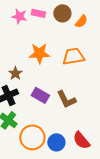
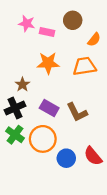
pink rectangle: (38, 13) -> (47, 32), moved
orange semicircle: (81, 21) -> (94, 40), moved
orange circle: (32, 137) -> (43, 139), moved

